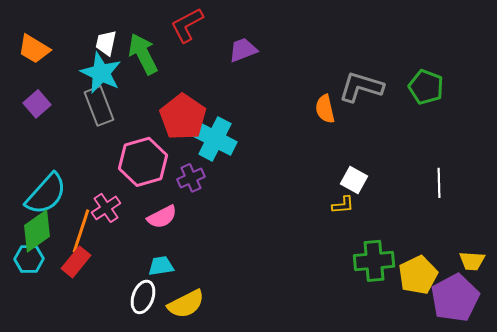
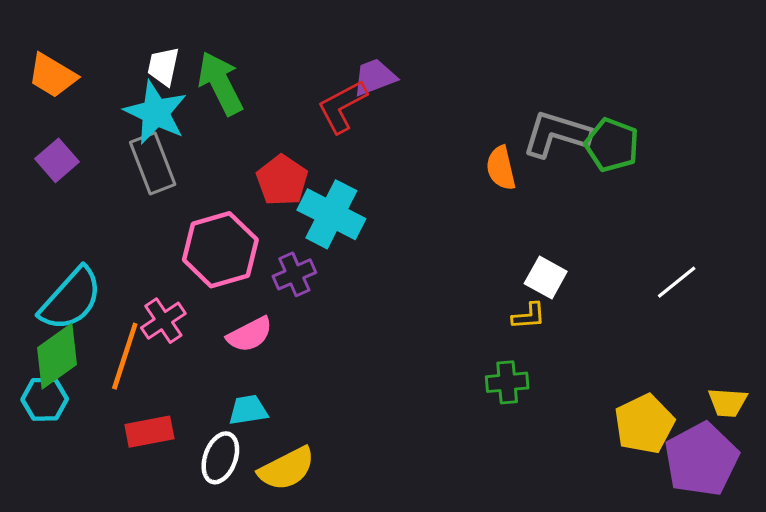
red L-shape: (187, 25) -> (342, 106), moved
green pentagon: (426, 87) -> (612, 145), moved
red pentagon: (183, 117) -> (282, 180), size x0.7
white line: (439, 183) -> (677, 282), turned 52
green cross: (374, 261) -> (507, 382), moved, size x0.7
red rectangle: (76, 262) -> (149, 432), moved, turned 40

